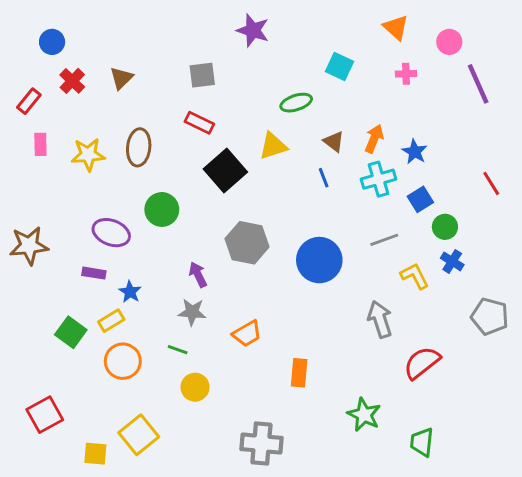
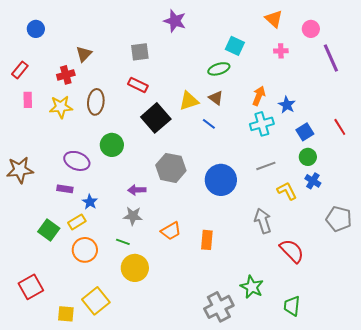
red cross: (72, 81) -> (66, 75), moved, turned 30
green ellipse: (296, 103) -> (219, 69), moved
brown triangle: (334, 142) -> (216, 98), moved
blue line: (324, 178) -> (209, 124), moved, turned -32
blue square: (420, 199) -> (305, 132), moved
purple arrow: (198, 274) -> (137, 190), turned -66
red semicircle: (422, 363) -> (292, 251), turned 84
orange rectangle: (299, 373) -> (207, 240), moved
yellow circle: (195, 387) -> (135, 268), size x1.4
gray cross: (261, 444) -> (219, 307), moved, turned -32

